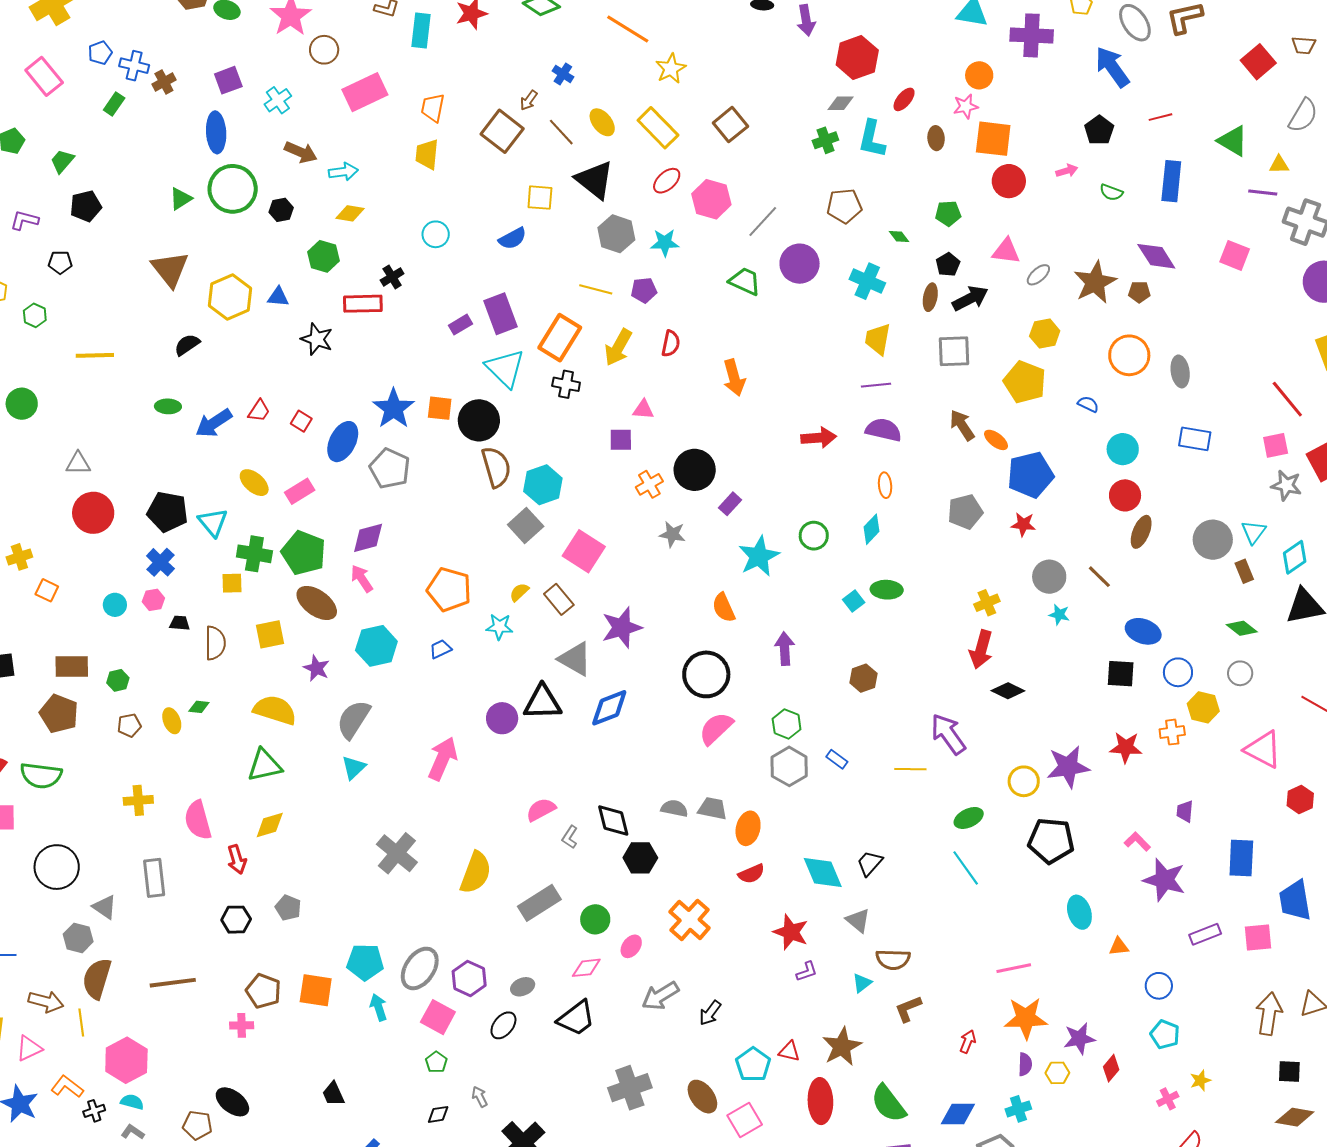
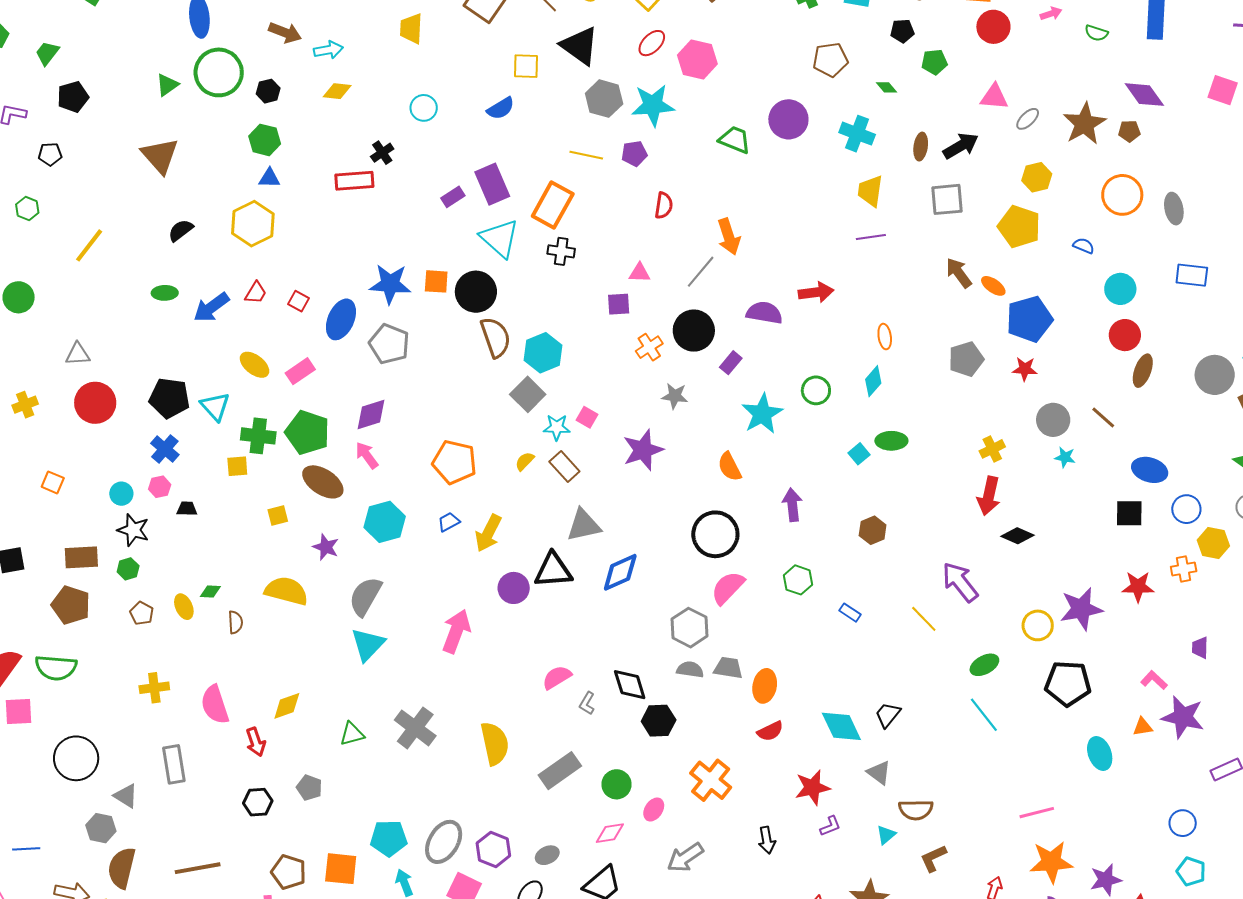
gray line: (763, 221) -> (701, 272), moved
cyan star: (665, 243) -> (653, 105), size x1.5
green hexagon: (324, 256) -> (265, 140), moved
black pentagon: (948, 264) -> (902, 31), moved, turned 30
yellow hexagon: (230, 297) -> (253, 224), moved
black star: (317, 339) -> (133, 530), moved
yellow arrow: (618, 347) -> (488, 533), moved
yellow line: (95, 355) -> (89, 245), turned -48
blue star: (394, 409) -> (390, 284), turned -30
purple semicircle: (883, 430) -> (764, 313), moved
pink square: (584, 551) -> (587, 417), size x0.5
yellow cross: (19, 557) -> (25, 405), moved
cyan star: (499, 627) -> (557, 427), moved
purple star: (622, 628) -> (643, 450), moved
yellow square: (270, 634) -> (278, 516), size x0.7
brown semicircle: (215, 643) -> (235, 622), moved, size x0.7
gray triangle: (575, 659) -> (584, 525), turned -39
brown pentagon: (129, 725) -> (142, 613), turned -30
green triangle: (265, 765) -> (352, 734), moved, size x0.7
gray hexagon: (789, 766) -> (689, 628), moved
cyan triangle: (354, 767) -> (368, 644), size x1.4
yellow line: (910, 769) -> (924, 619), turned 48
yellow semicircle: (476, 873) -> (495, 743), turned -30
red star: (791, 932) -> (812, 787), turned -30
orange triangle: (1119, 946) -> (1143, 727), moved
black arrow: (710, 1013) -> (767, 840), moved, turned -44

